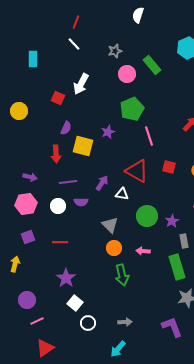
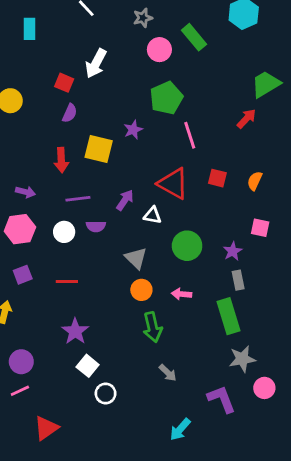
purple semicircle: (66, 128) -> (70, 113), moved
purple star: (172, 221) -> (233, 251), moved
pink line: (37, 321) -> (20, 391), moved
gray arrow: (125, 322) -> (168, 373), moved, turned 48
cyan arrow: (118, 349) -> (180, 429), moved

